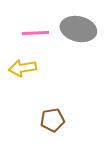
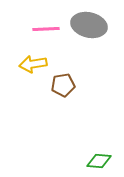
brown pentagon: (52, 120) -> (63, 85), moved

